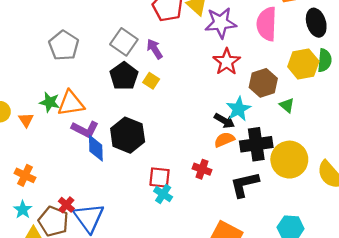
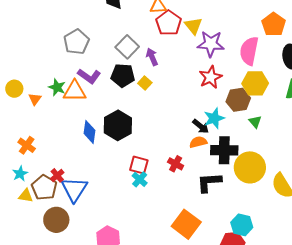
yellow hexagon: (303, 64) -> (255, 83), moved
black pentagon: (124, 76) -> (123, 75), turned 30
purple L-shape: (85, 129) -> (89, 76), moved

